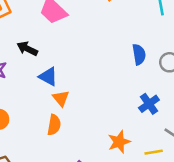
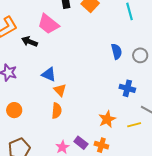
black arrow: (27, 49) -> (30, 42), moved
blue cross: (149, 104) -> (127, 88), turned -35

